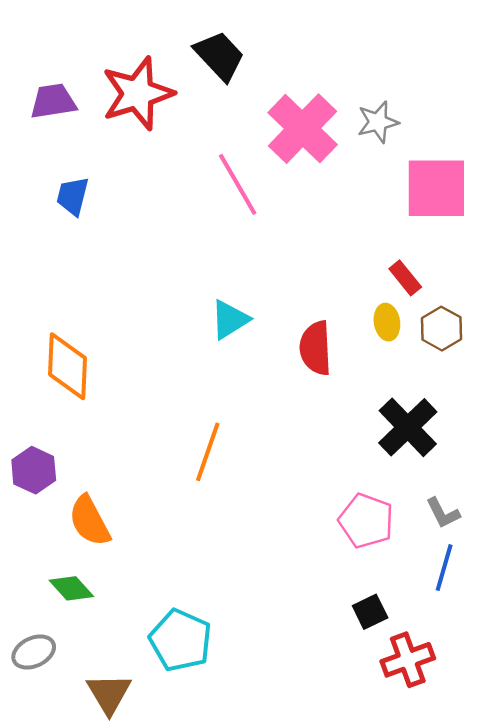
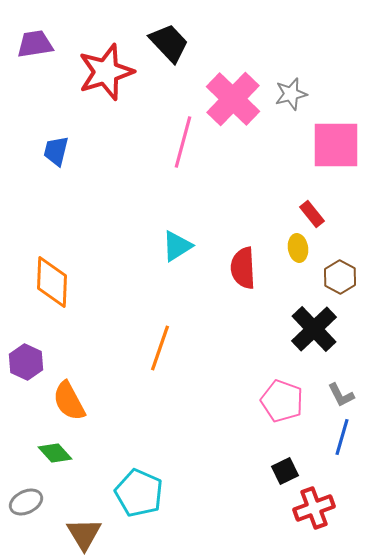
purple trapezoid: (53, 101) -> (35, 44), moved
pink line: (238, 184) -> (183, 142), turned 45
brown hexagon: (442, 329) -> (340, 277), moved

